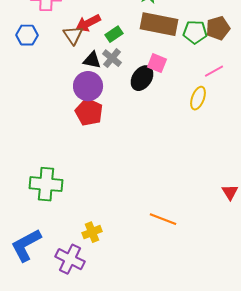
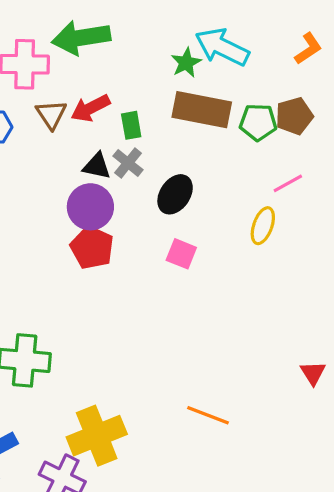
green rectangle: (114, 34) -> (131, 125), turned -66
brown triangle: (73, 35) -> (51, 114), moved
pink square: (157, 63) -> (181, 254), moved
yellow cross: (92, 232) -> (97, 436), size x1.8

